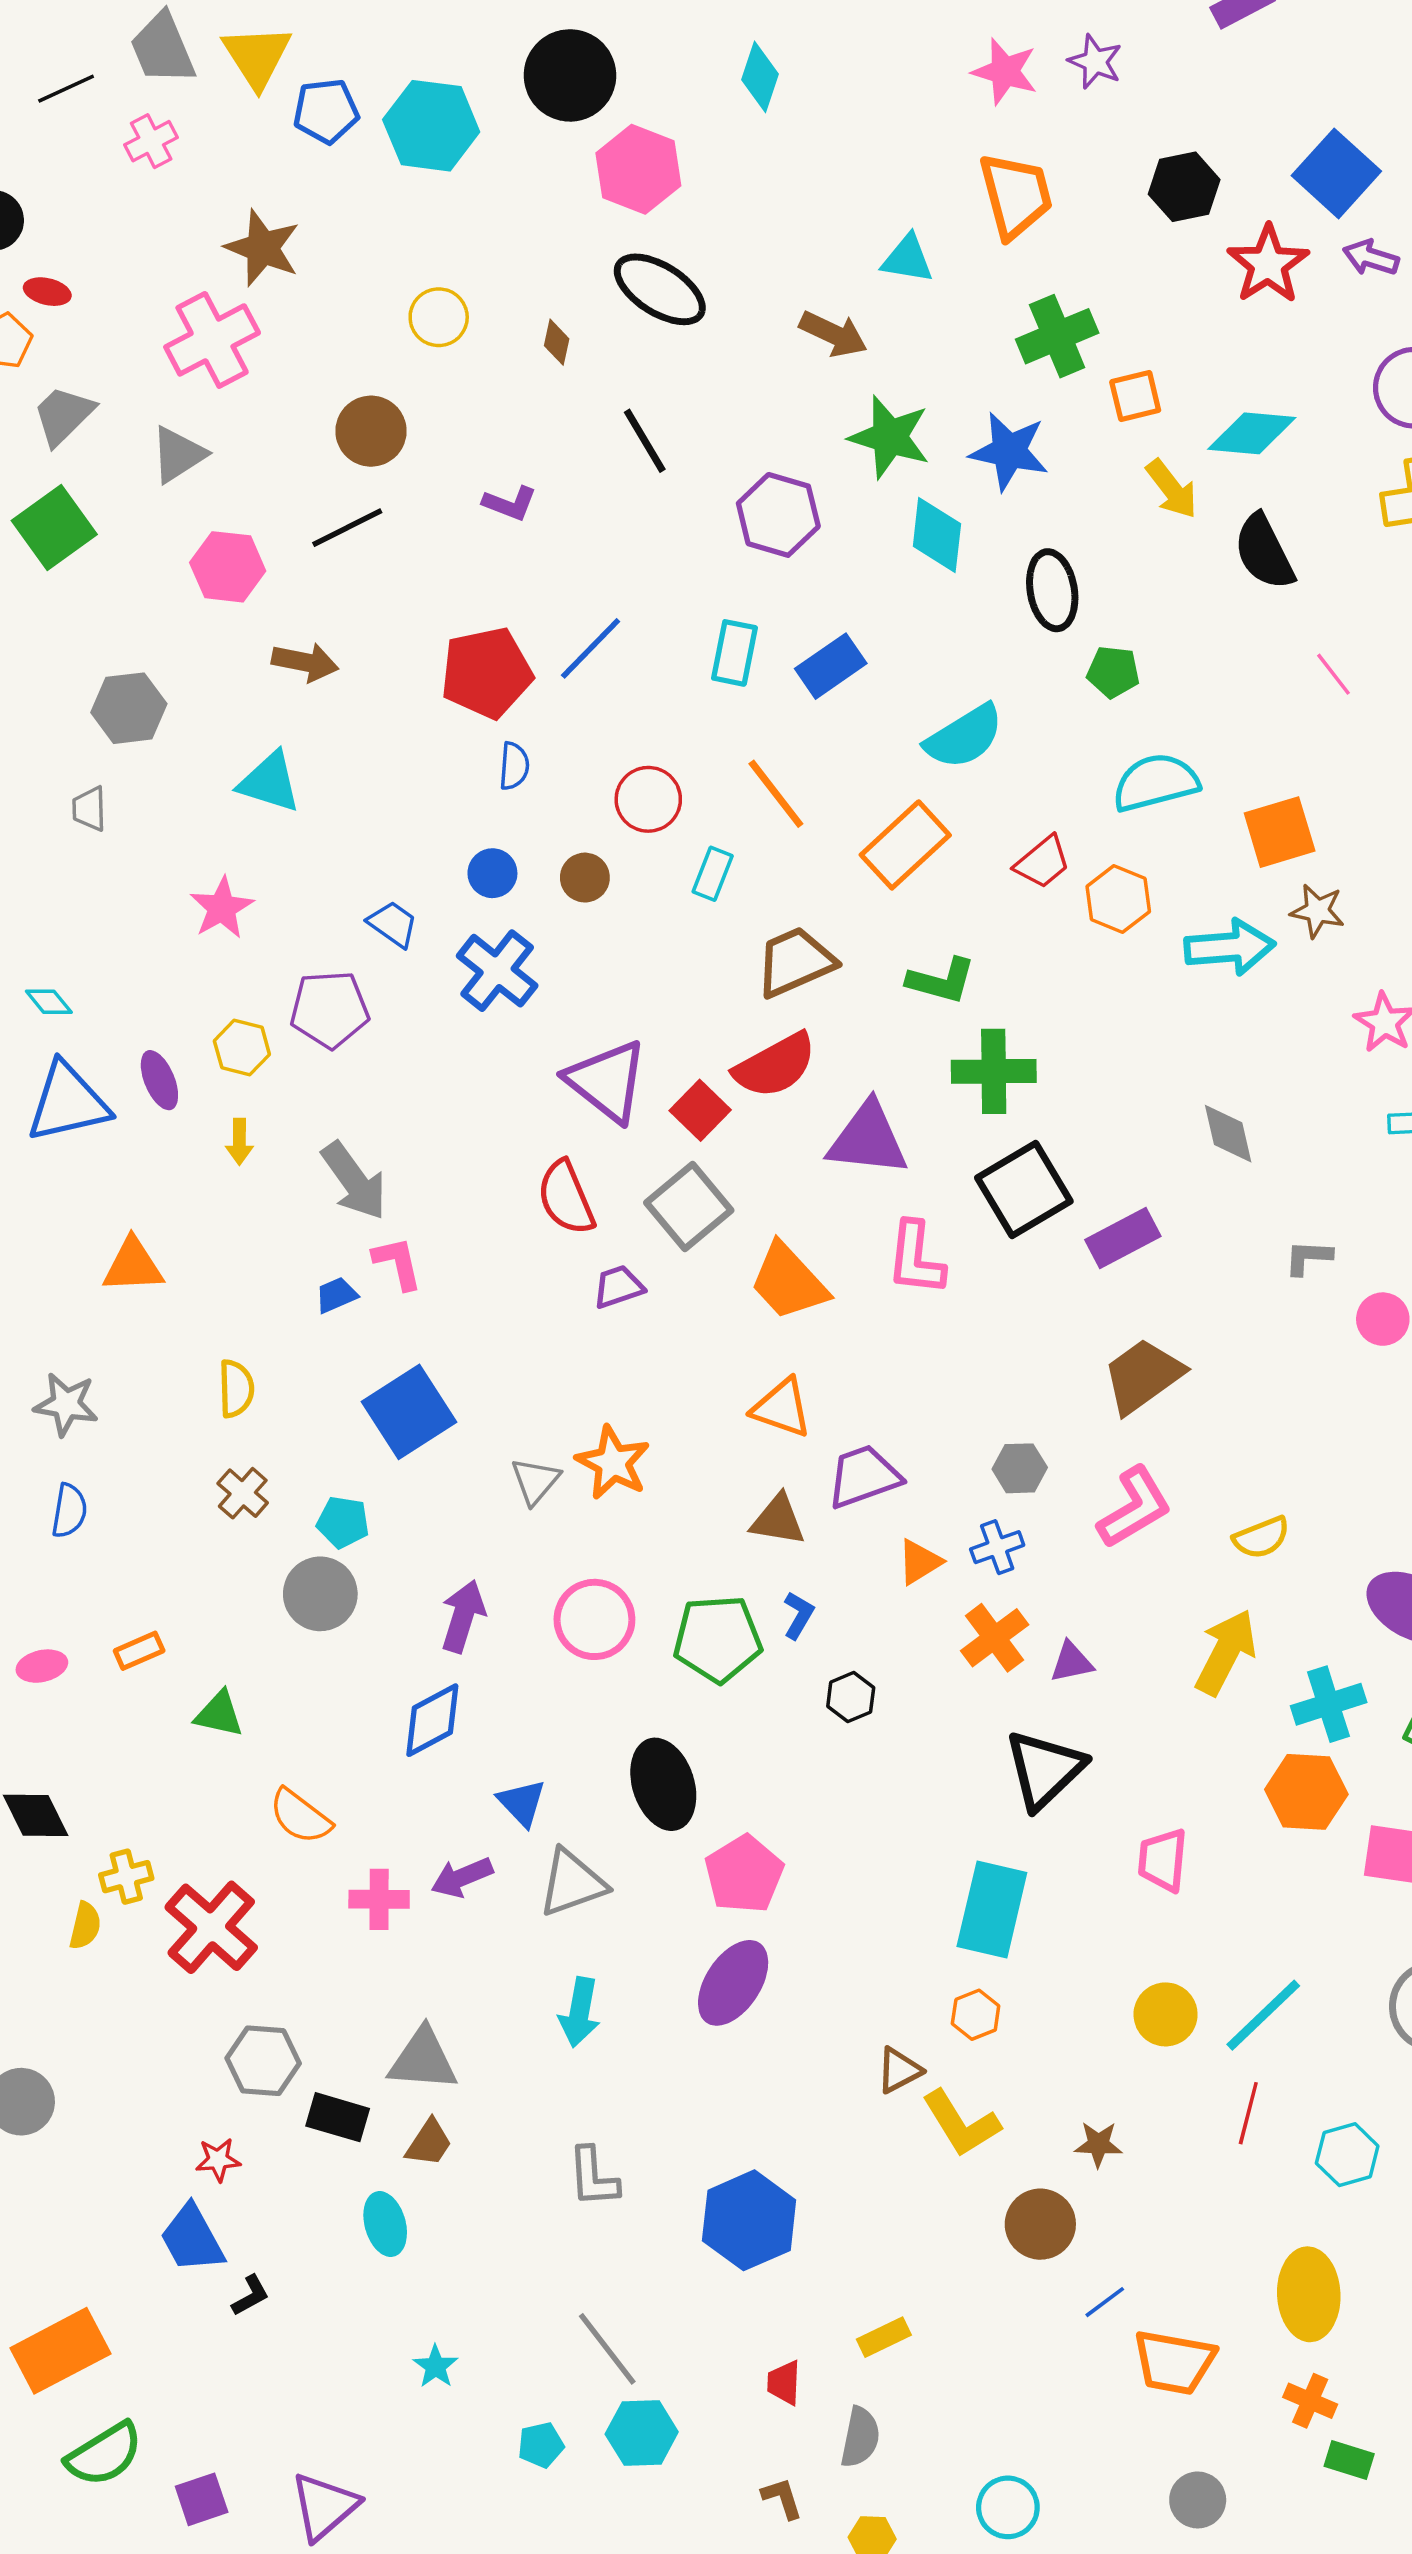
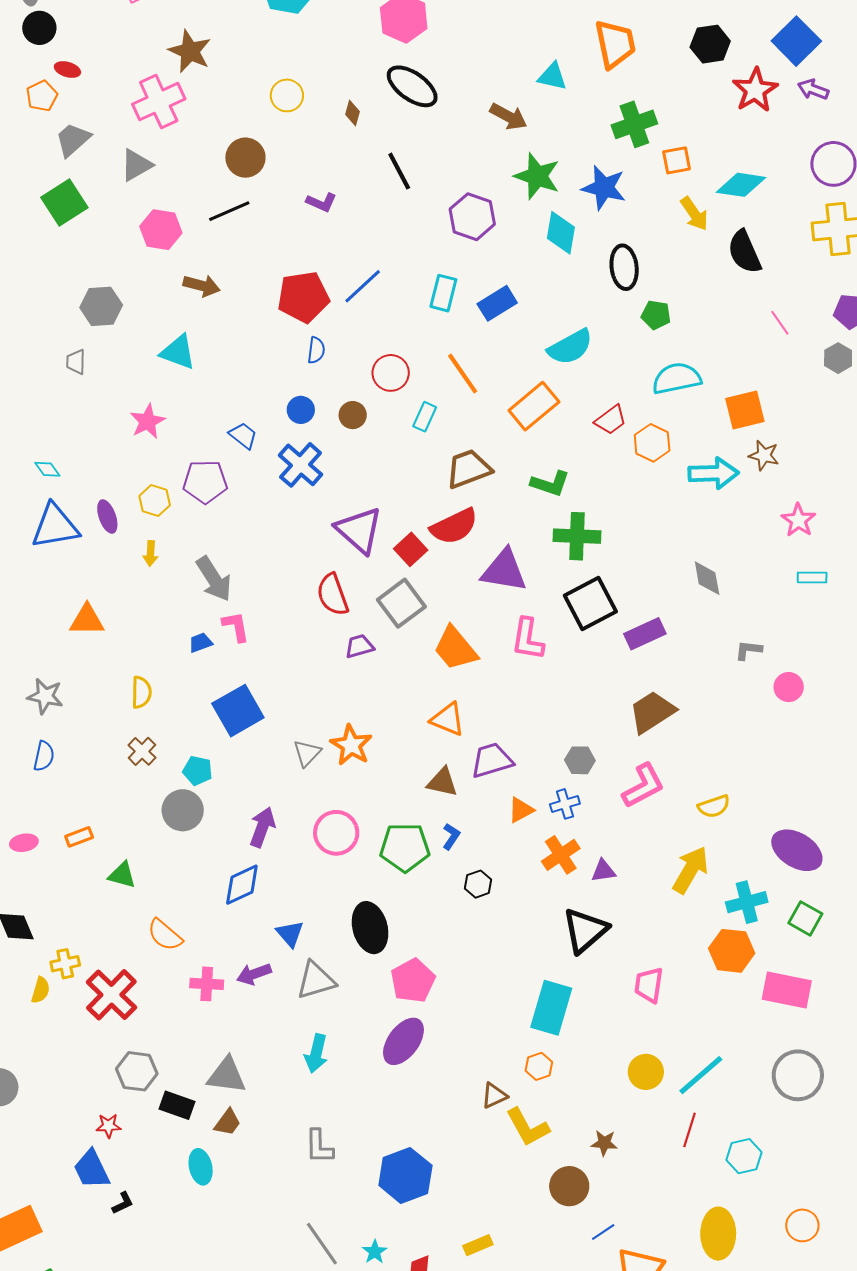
cyan star: (436, 2366) -> (375, 1252), moved

